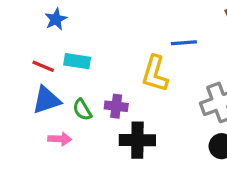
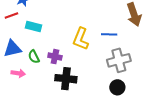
blue line: (184, 43) -> (109, 34), moved
red line: (43, 66) -> (11, 15), moved, turned -48

